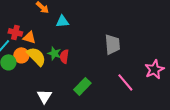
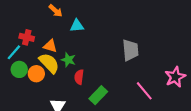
orange triangle: (29, 37) -> (50, 46), moved
orange circle: (21, 55) -> (36, 74), moved
red semicircle: (64, 56) -> (79, 77), moved

